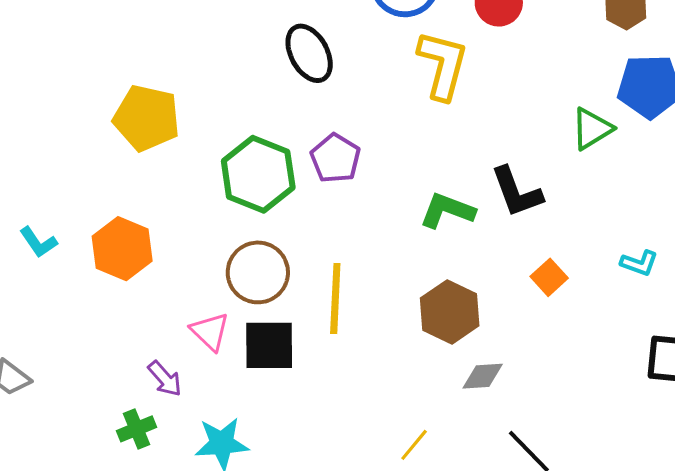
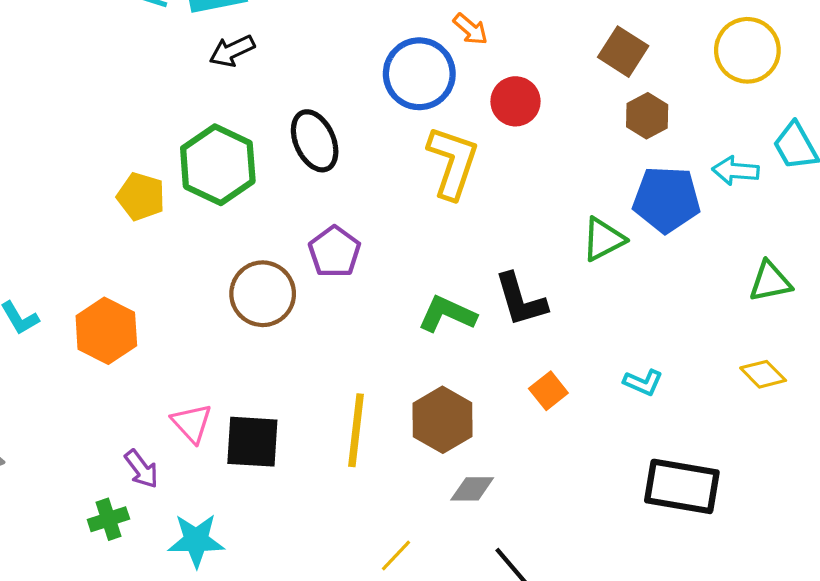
yellow pentagon: (147, 118) -> (141, 197), size x0.7
green hexagon: (258, 174) -> (218, 165), moved
brown circle: (258, 272) -> (263, 294), moved
yellow line: (335, 299) -> (356, 430), moved

